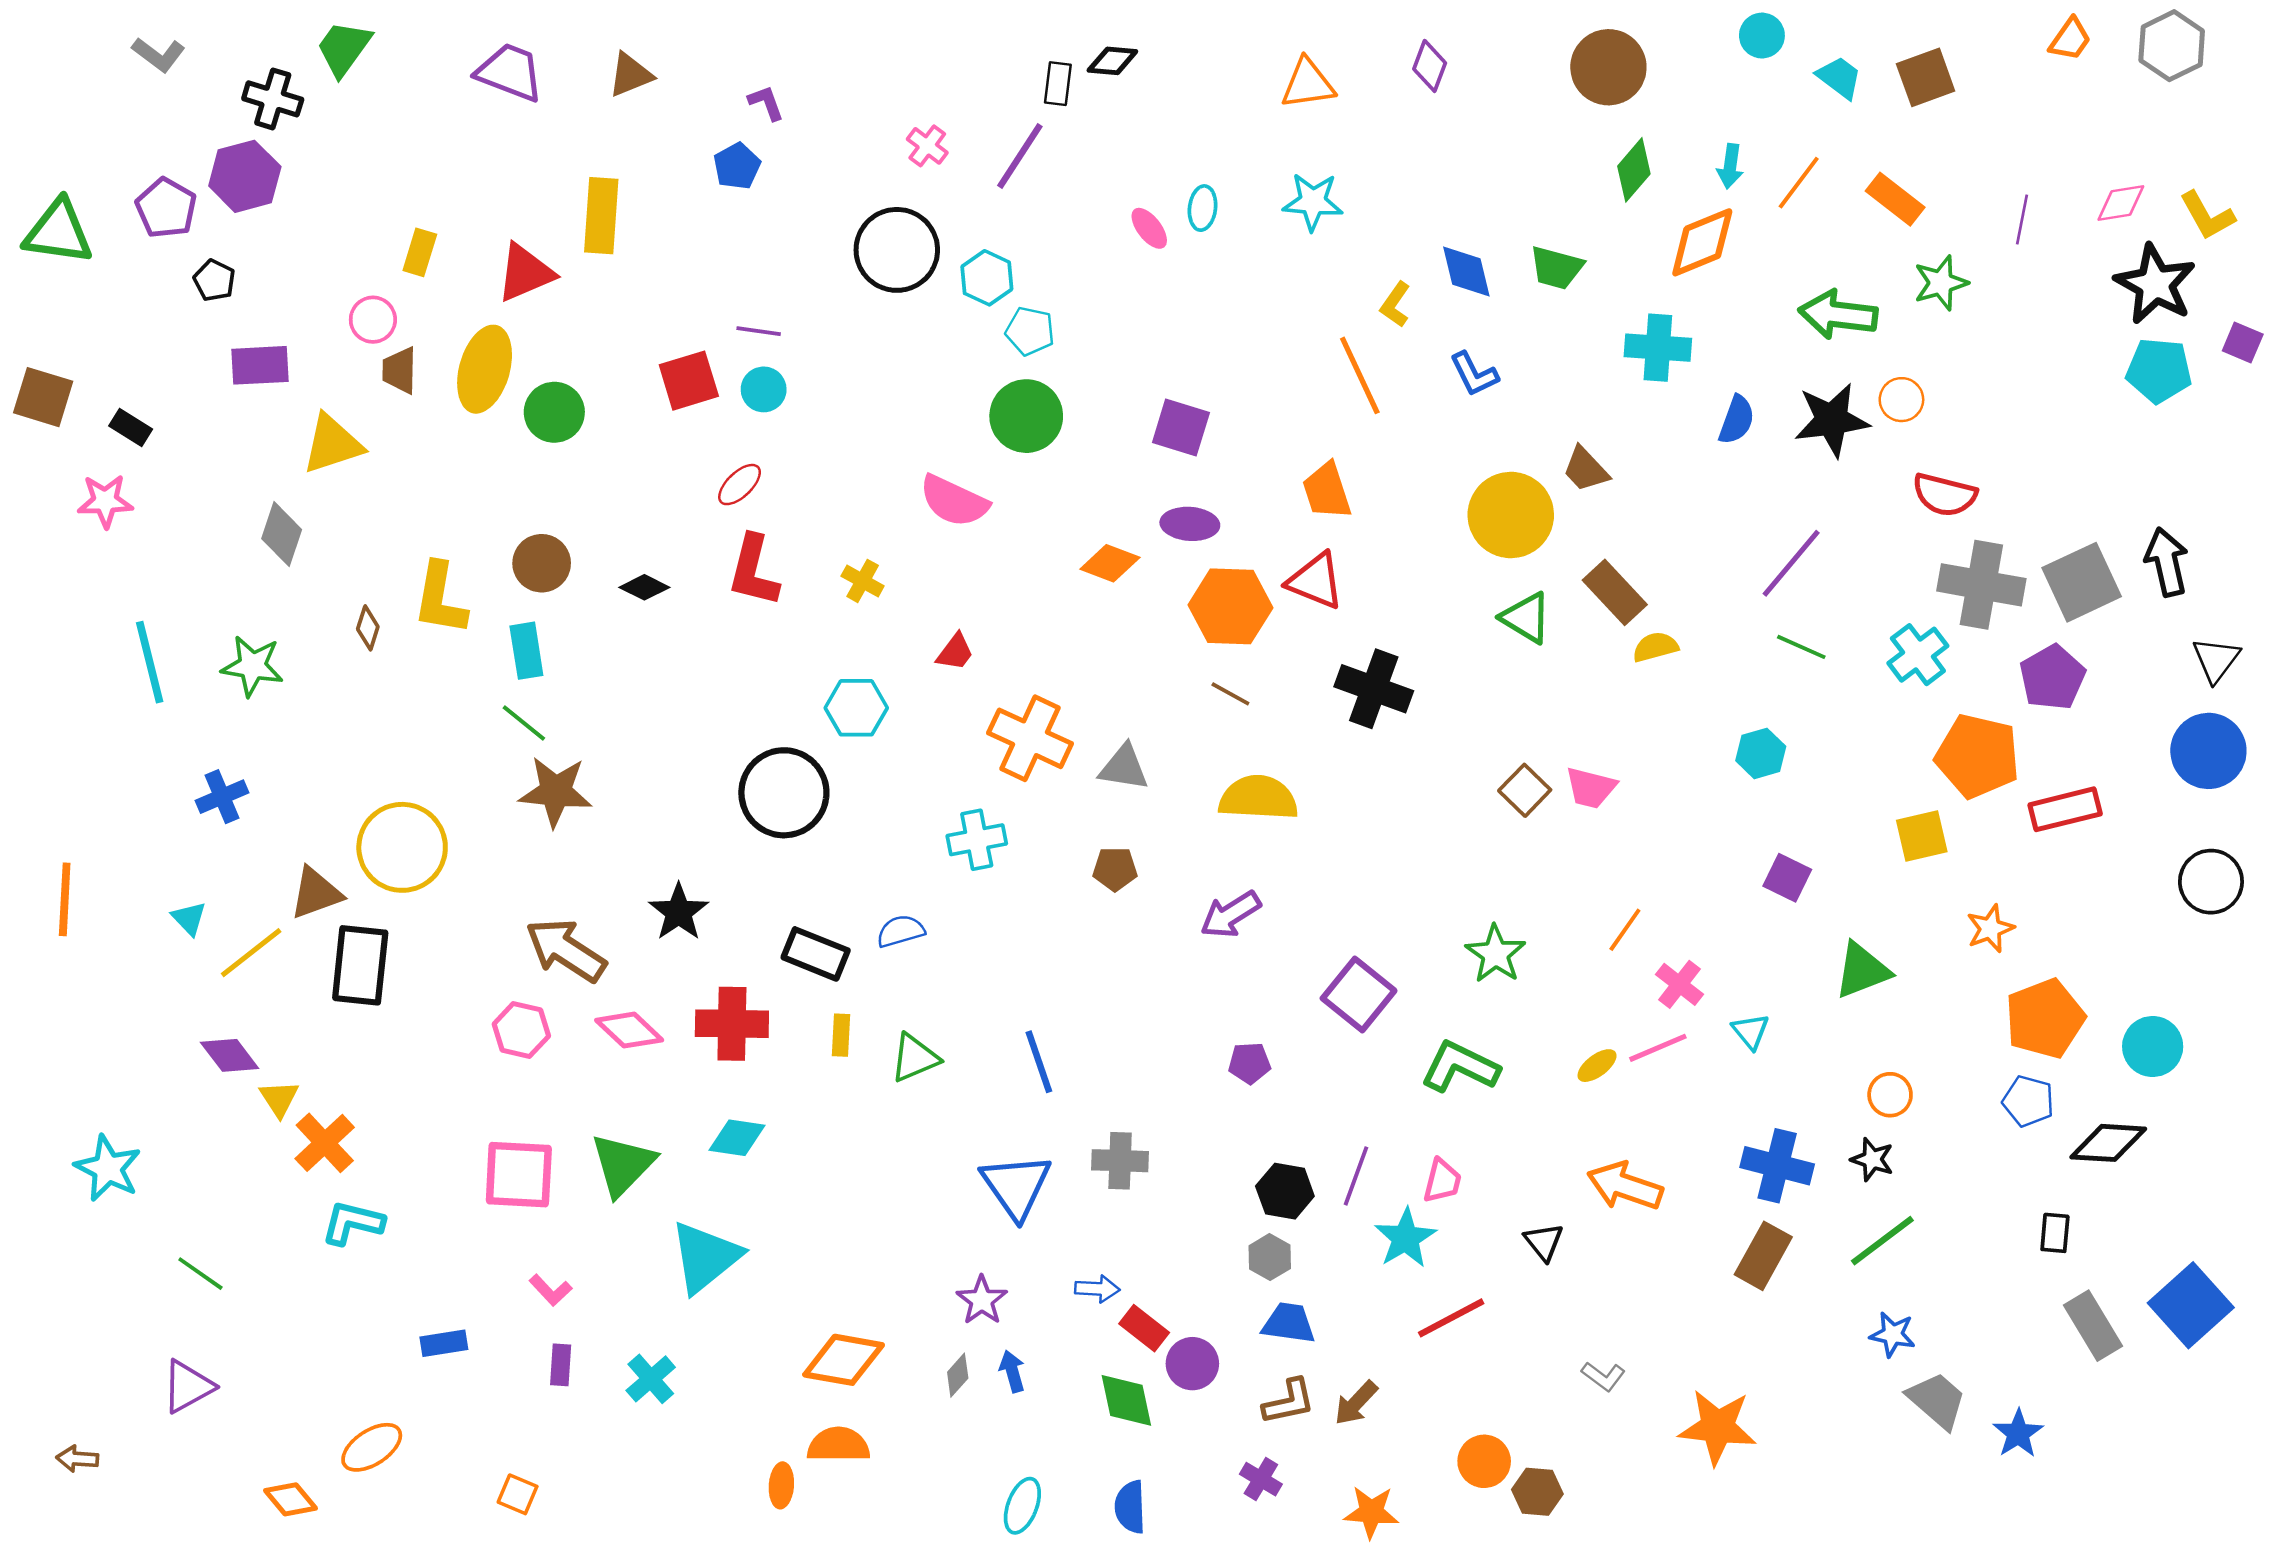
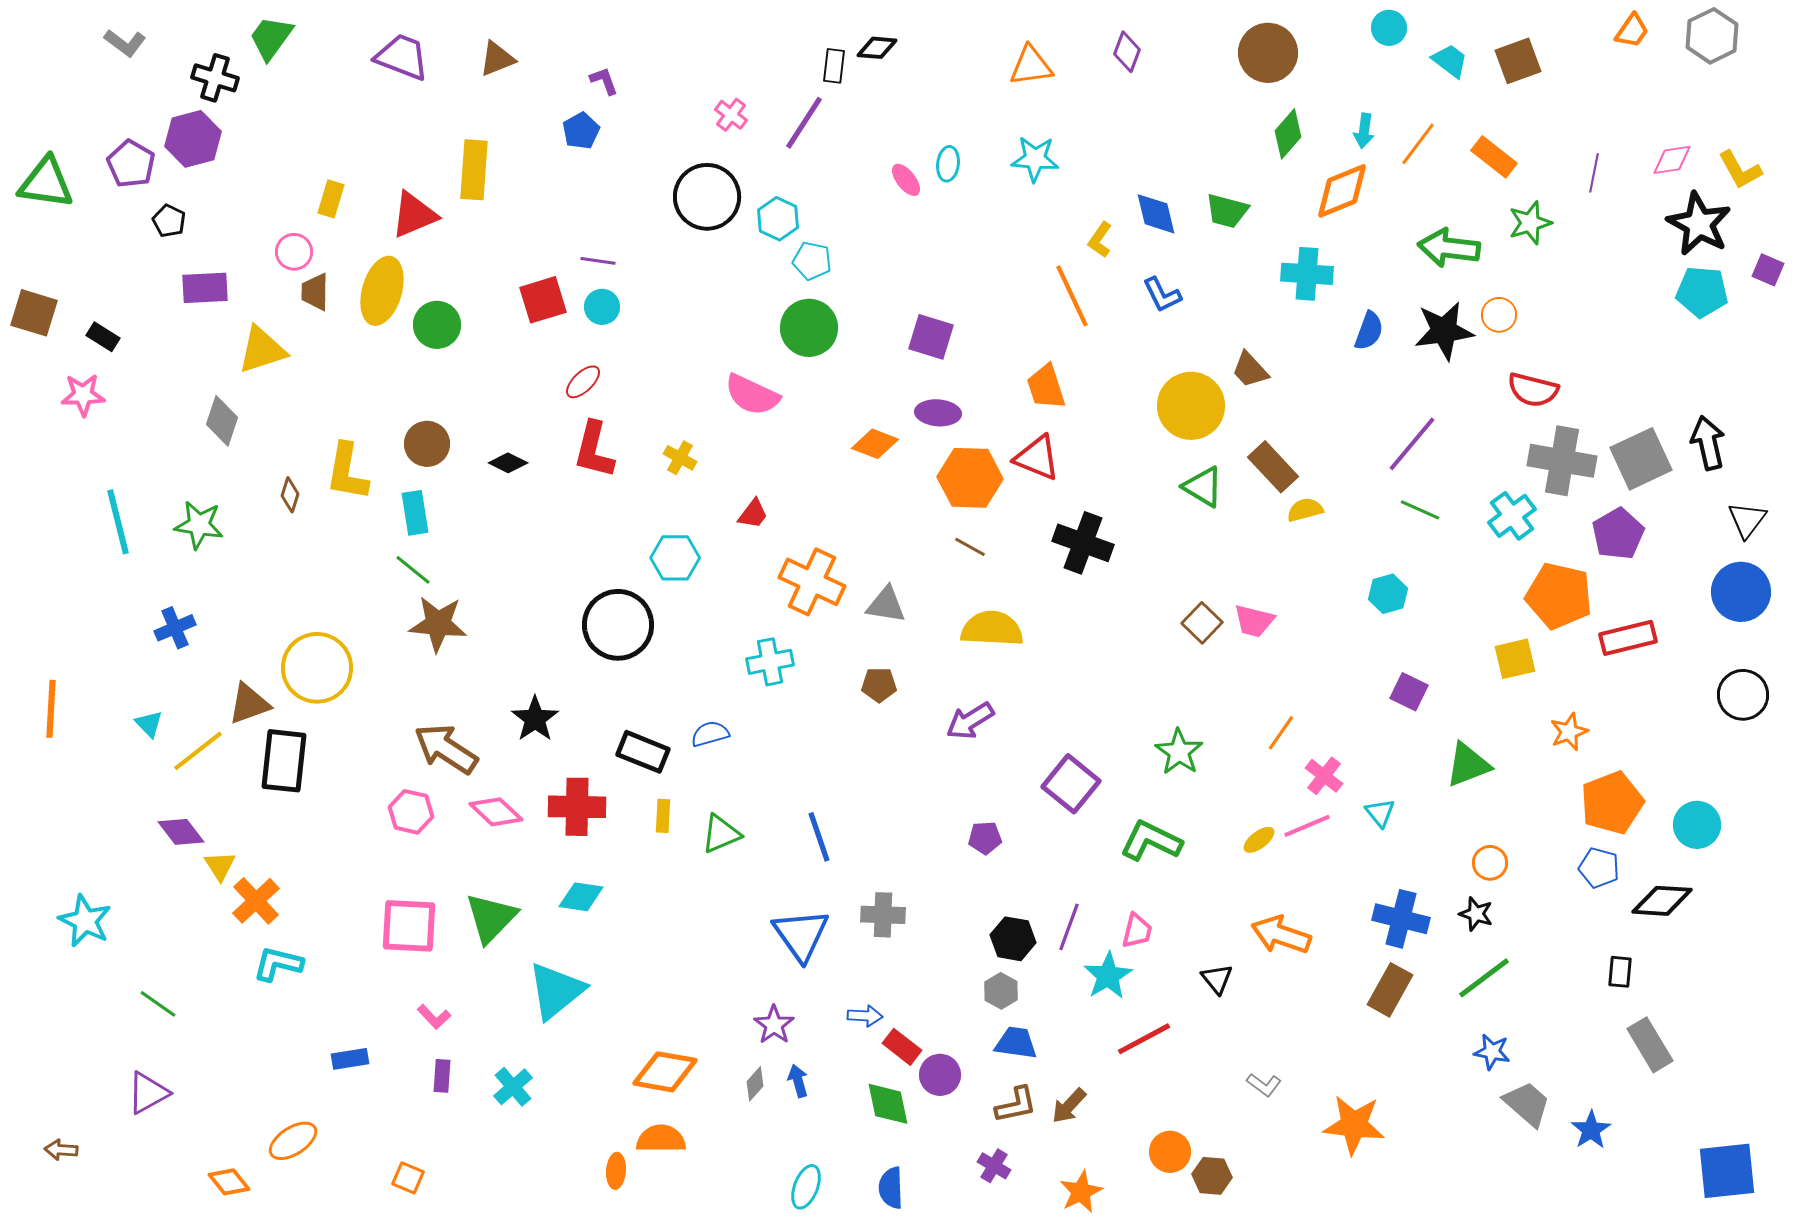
blue square: (2191, 1305) -> (1727, 1171), moved, turned 36
orange star: (1371, 1512) -> (1081, 1192), turned -30

